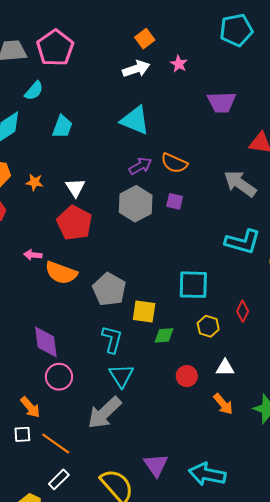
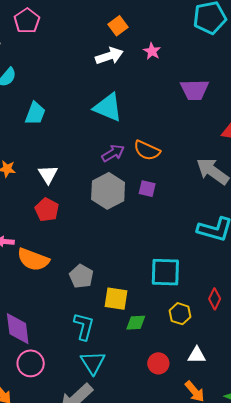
pink pentagon: (55, 48) -> (27, 21), moved, size x0.7
red pentagon: (74, 223) -> (47, 210), size x0.7
gray pentagon: (109, 289) -> (81, 276), size x0.7

